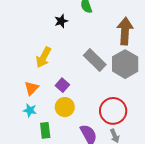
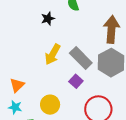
yellow arrow: (43, 57) -> (53, 54), moved
purple square: (62, 85) -> (76, 81), moved

